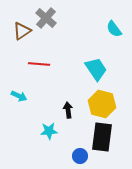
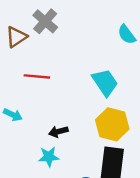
black arrow: (68, 110) -> (58, 132), moved, turned -98

